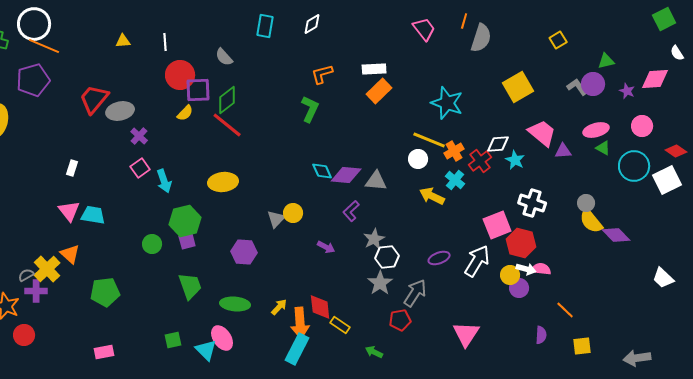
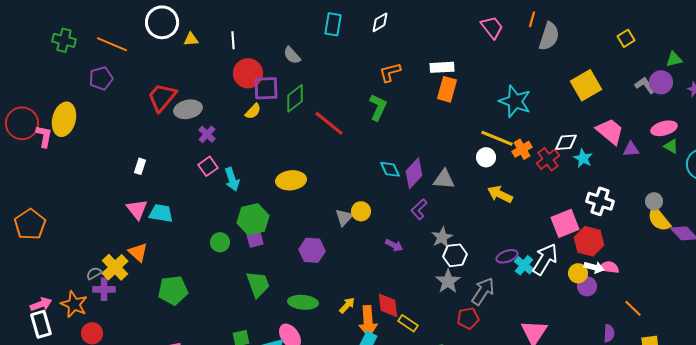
white circle: (34, 24) -> (162, 22), moved
purple pentagon: (33, 80) -> (101, 78), size x0.7
orange rectangle: (379, 91) -> (447, 89), turned -30
red line: (227, 125) -> (329, 123), moved
purple diamond: (346, 175) -> (414, 173), turned -52
cyan cross: (455, 180) -> (524, 265), moved

